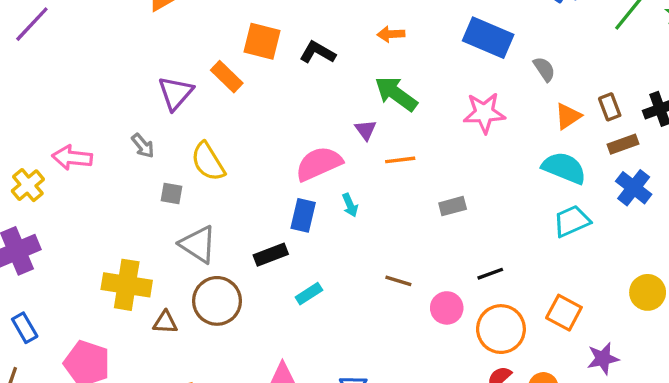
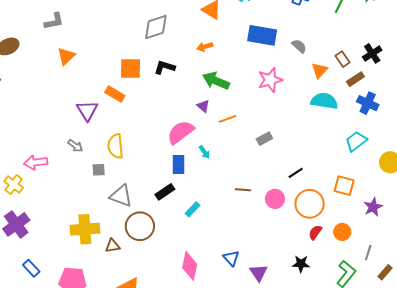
yellow semicircle: (208, 162) -> (116, 146), turned 40
cyan trapezoid: (572, 221) -> (356, 141), moved

